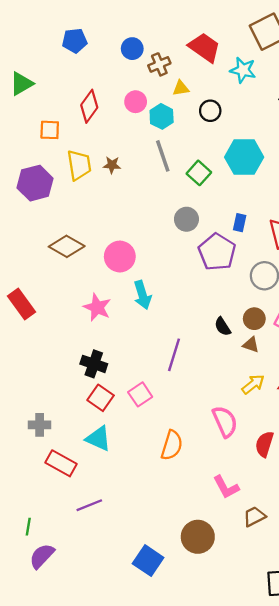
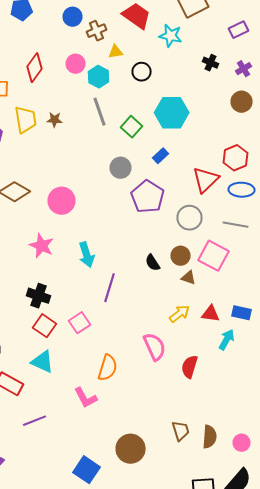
blue rectangle: (240, 223) -> (160, 156), moved, turned 35
cyan arrow: (142, 295) -> (86, 255), moved
brown triangle: (251, 345) -> (188, 278), moved
pink L-shape: (226, 487) -> (86, 398), moved
brown trapezoid: (254, 516) -> (180, 431), turned 100

